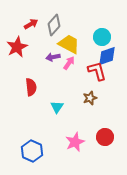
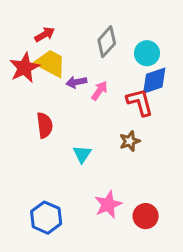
gray diamond: (54, 25) -> (107, 42), moved
yellow trapezoid: (69, 44) -> (50, 63), moved
red circle: (105, 137) -> (146, 216), moved

